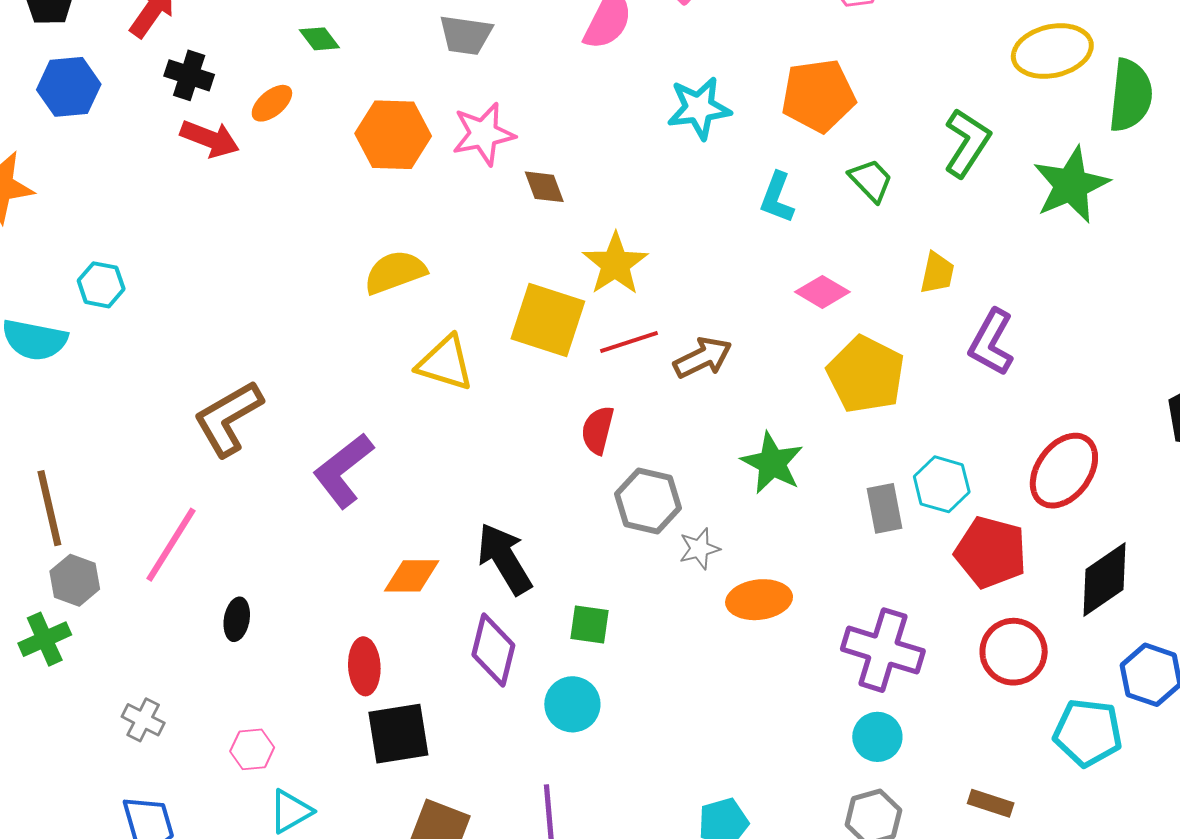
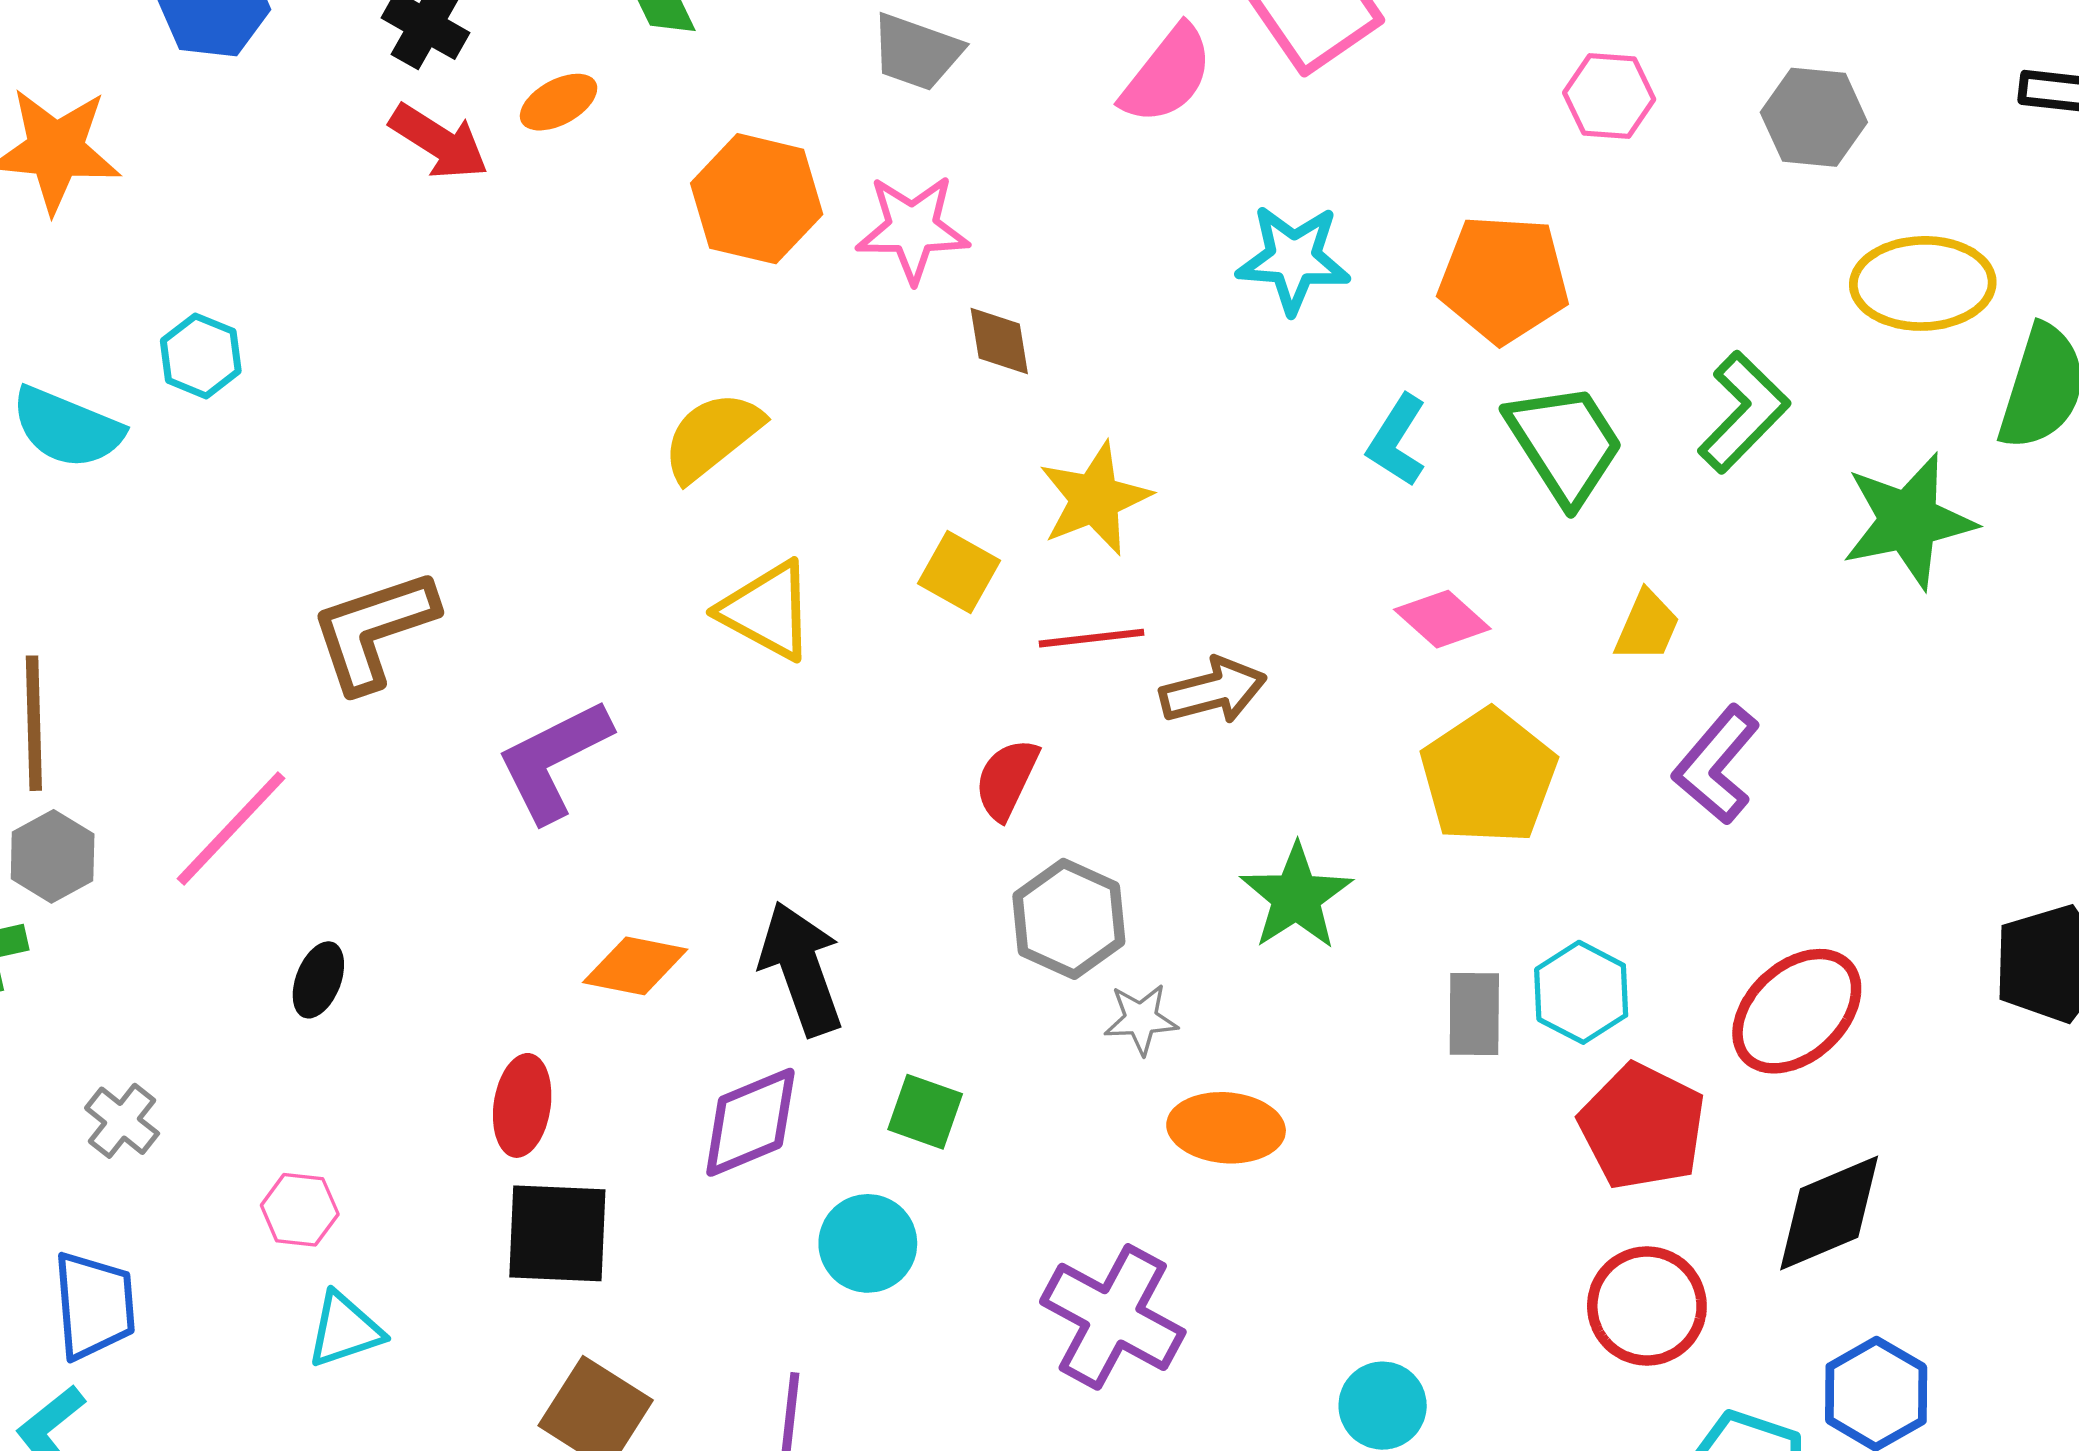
green trapezoid: (871, 180) -> (1565, 443), size x1.6
yellow semicircle: (395, 272) -> (712, 436), turned -30
yellow square: (548, 320) -> (959, 572), size x0.6
purple diamond: (493, 650) -> (750, 1122), turned 42
purple cross: (883, 650) -> (1113, 1317), moved

